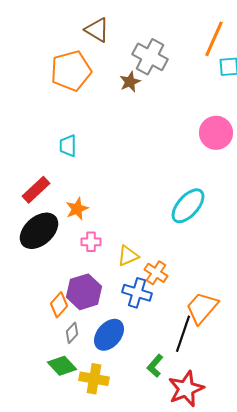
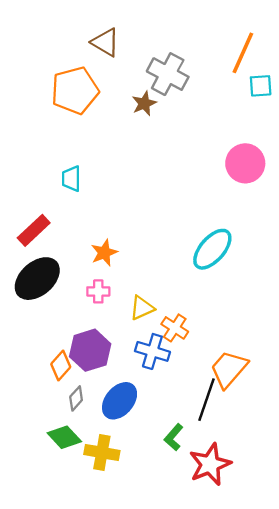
orange star: (77, 209) -> (104, 253), moved

